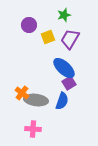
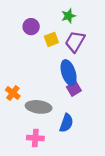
blue ellipse: (64, 68) -> (69, 73), turned 30
orange cross: (22, 93) -> (13, 93), moved
blue semicircle: (62, 101) -> (66, 123), moved

